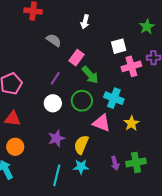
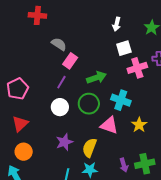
white arrow: (85, 22) -> (117, 24), moved
pink rectangle: (76, 58) -> (70, 61), moved
green arrow: (90, 75) -> (96, 77), turned -66
red triangle: (13, 119) -> (20, 124), turned -48

